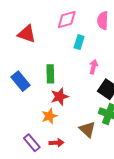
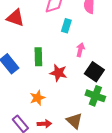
red star: (60, 97) -> (58, 73), moved, turned 30
brown triangle: (87, 129) -> (74, 121), moved

